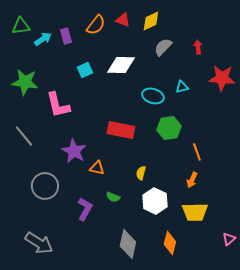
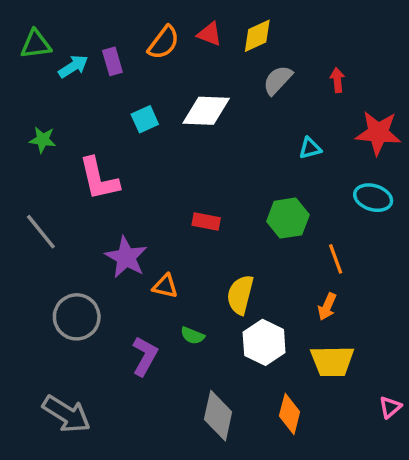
green star: (25, 82) -> (43, 140), size x0.6
cyan ellipse: (153, 96) -> (373, 198), moved
red rectangle: (121, 130) -> (206, 221), size x0.6
yellow semicircle: (141, 173) -> (240, 295), size x1.6

